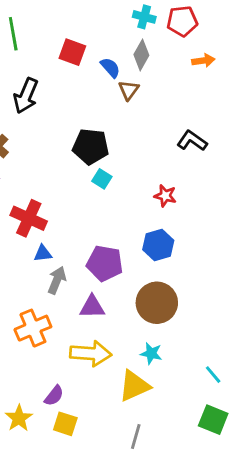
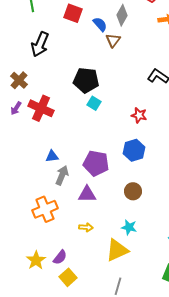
red cross: (29, 218) -> (41, 108), moved
brown circle: (157, 303) -> (133, 191), size x0.6
yellow arrow: (91, 353) -> (86, 227), size x0.5
yellow star: (19, 418) -> (36, 260), moved
yellow square: (65, 424) -> (68, 277), turned 30

